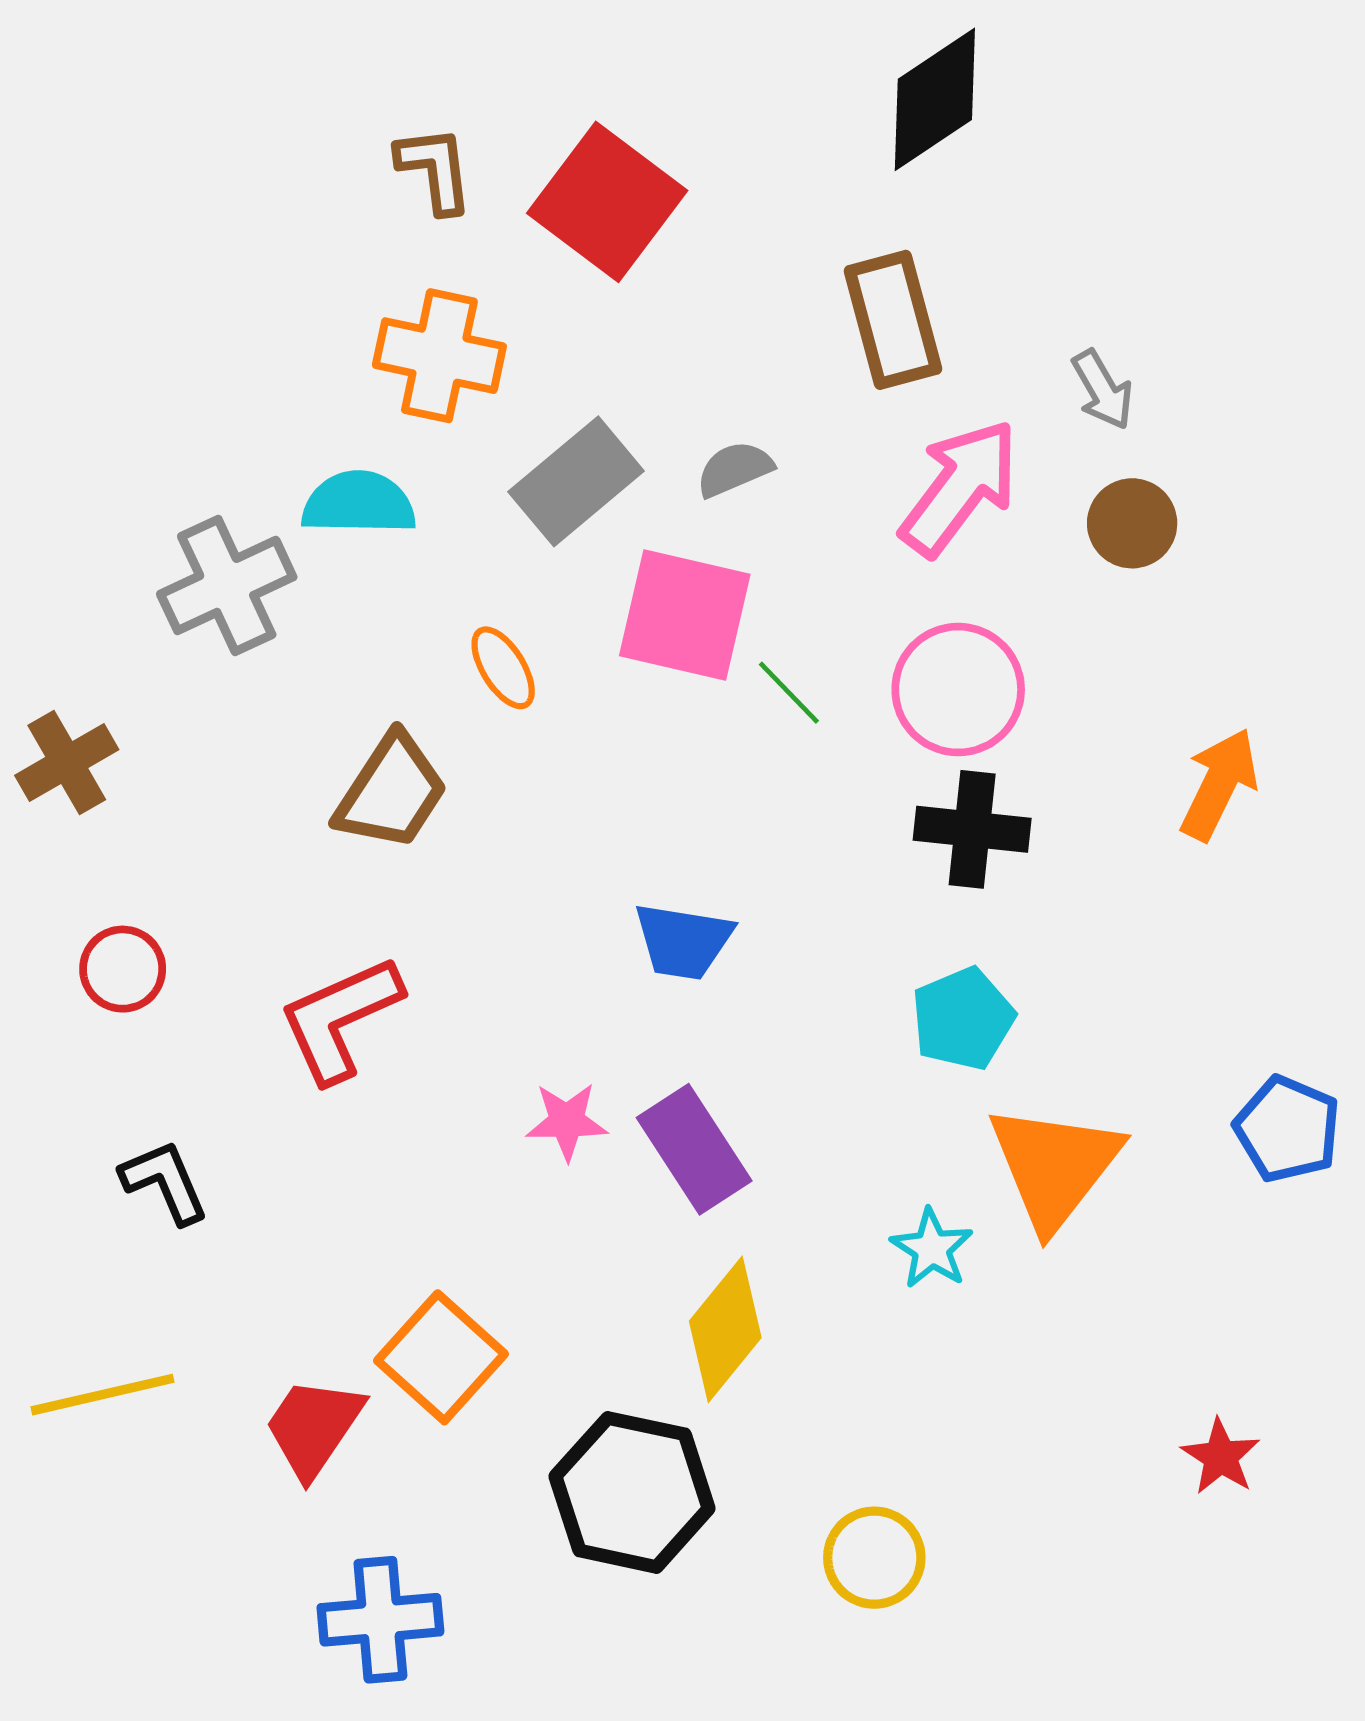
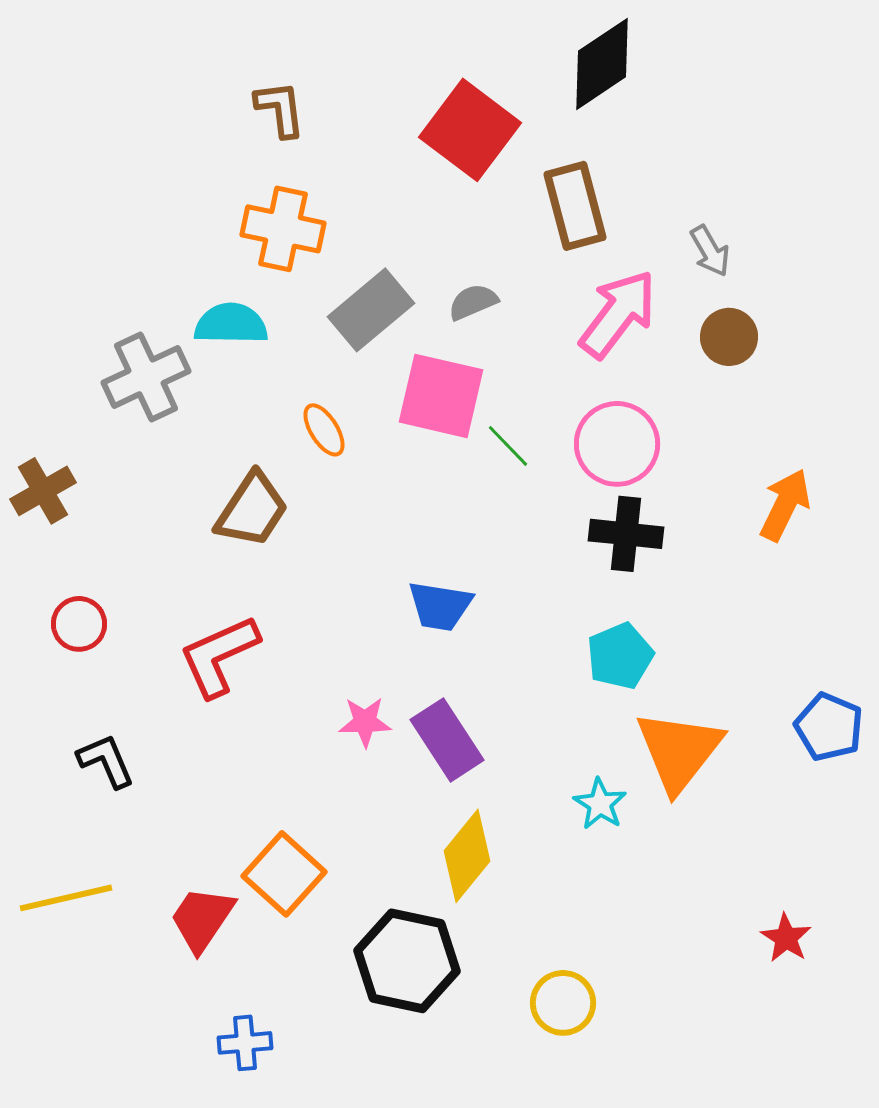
red square: (607, 202) -> (470, 130), moved
blue cross: (380, 1620) -> (245, 1043), size x0.7

